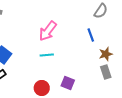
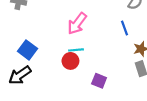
red circle: (42, 88) -> (70, 61), moved

